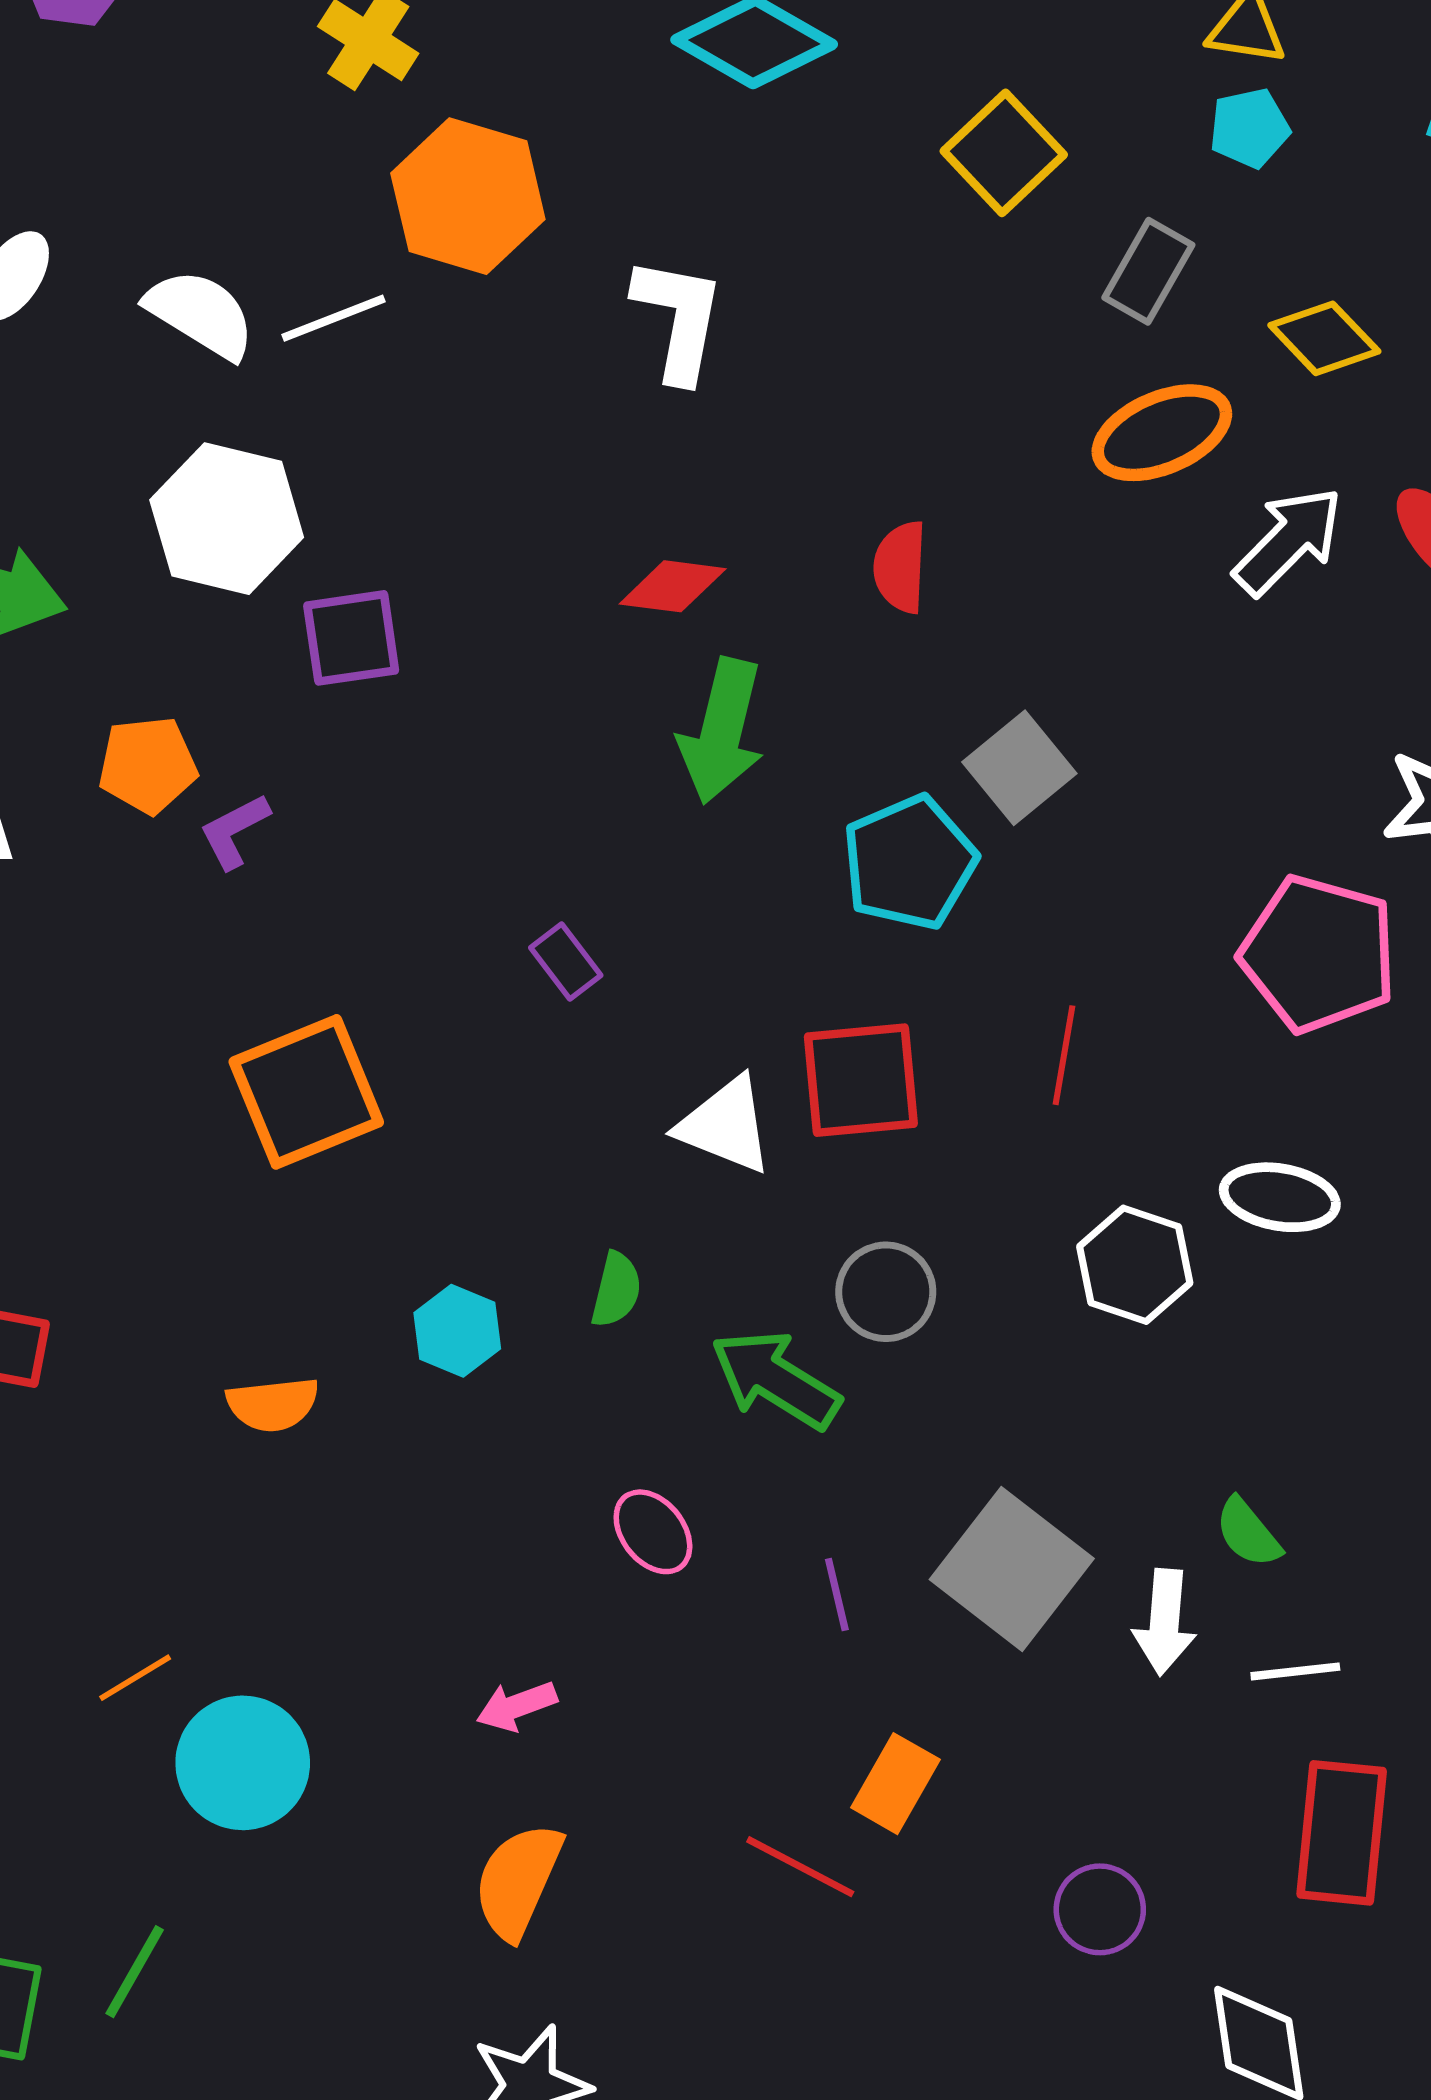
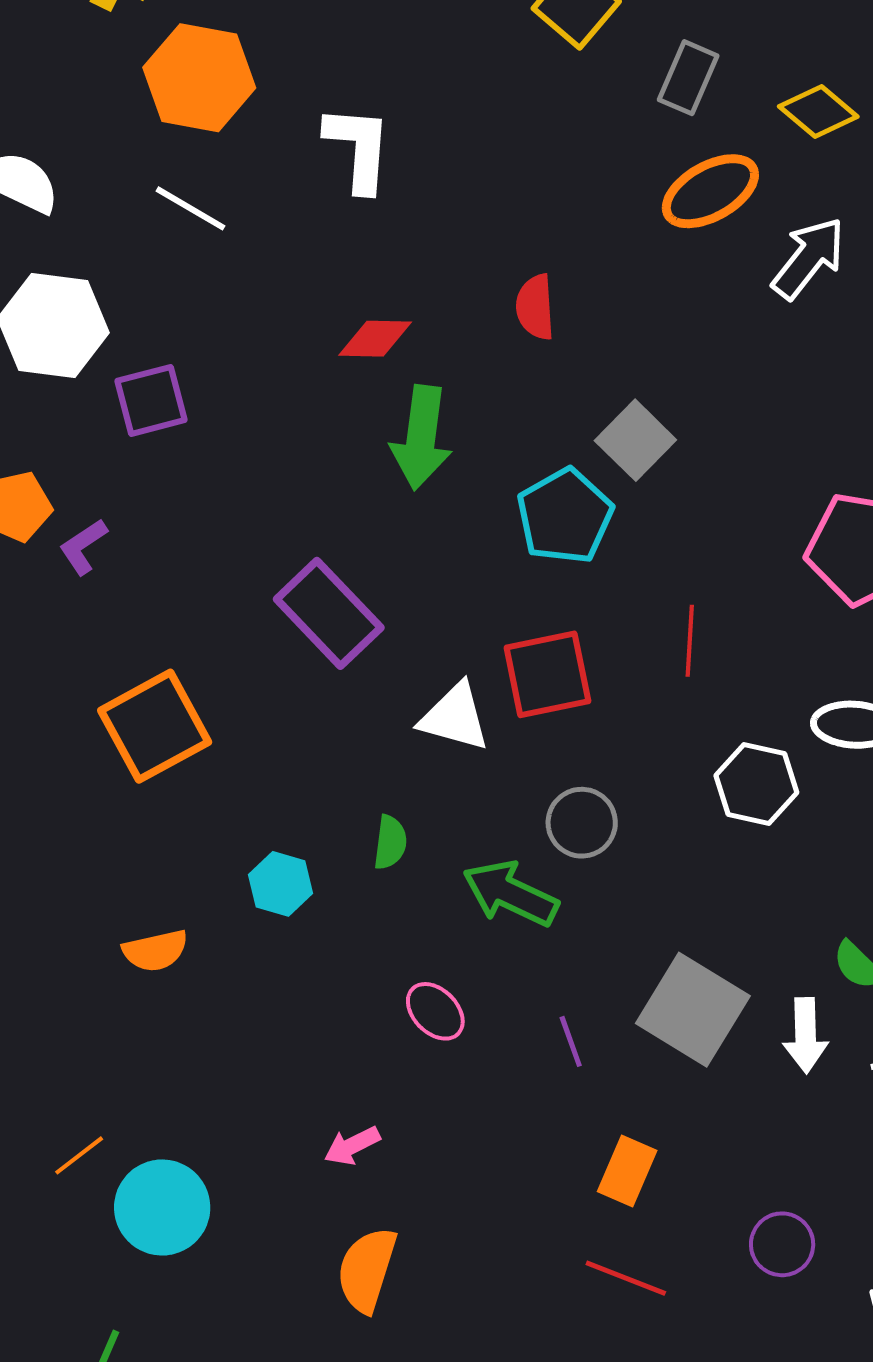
white line: (333, 318) -> (190, 208), moved, turned 58
purple rectangle: (566, 962) -> (329, 613), size x2.0
red line: (800, 1867) -> (626, 1278), moved

